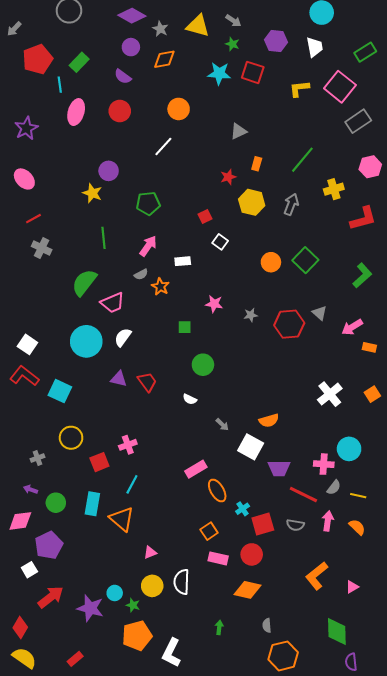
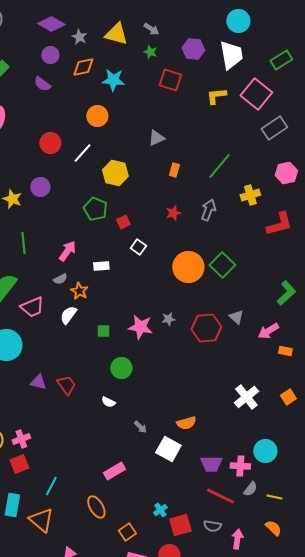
white trapezoid: (315, 47) -> (231, 55), size x1.4
cyan star: (219, 73) -> (113, 80), moved
red circle: (120, 111) -> (50, 143), moved
purple circle: (109, 171) -> (40, 187), moved
red star: (228, 177) -> (173, 213), moved
yellow hexagon: (252, 202) -> (115, 173), moved
green pentagon: (148, 203) -> (95, 209), moved, turned 30
orange circle: (271, 262) -> (188, 267), size x1.6
green L-shape: (362, 275) -> (286, 293), moved
pink star: (214, 304) -> (140, 327), moved, size x1.4
white semicircle: (123, 337) -> (68, 315), moved
pink cross: (128, 445) -> (21, 439), moved
purple trapezoid: (279, 468) -> (211, 464), moved
orange ellipse: (217, 490) -> (96, 507), moved
pink arrow: (328, 521) -> (237, 539), moved

